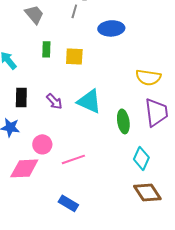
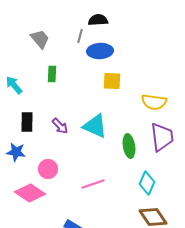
blue ellipse: (111, 28) -> (100, 51), moved
yellow square: (74, 56) -> (112, 81), moved
pink line: (73, 159) -> (93, 184), moved
pink diamond: (24, 168) -> (30, 193), turned 36

